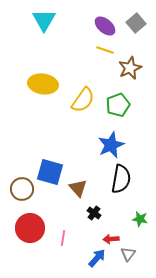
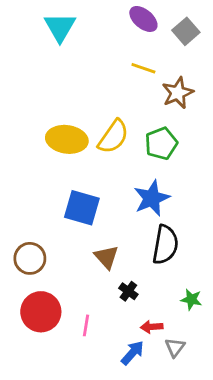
purple ellipse: (105, 26) -> (143, 19), moved
yellow ellipse: (43, 84) -> (67, 139), moved
blue square: (50, 172) -> (82, 208), moved

